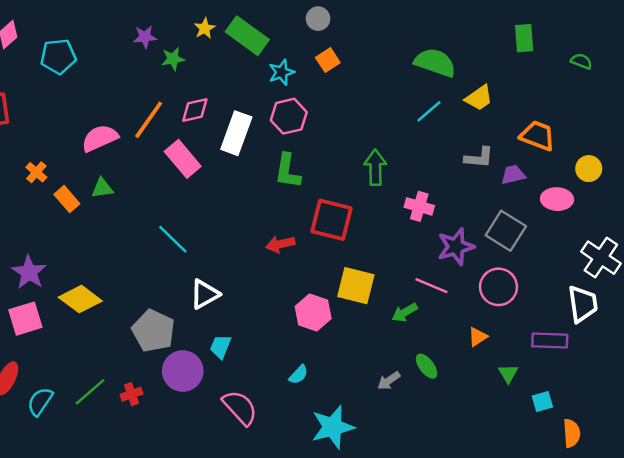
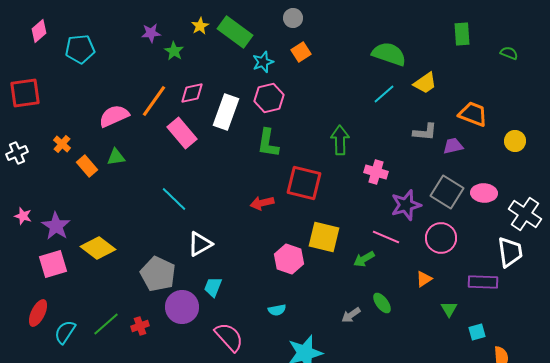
green star: (173, 59) -> (174, 51), turned -30
pink ellipse: (557, 199) -> (484, 193), moved
cyan semicircle: (299, 375) -> (277, 310), turned 36

